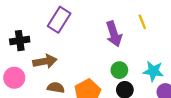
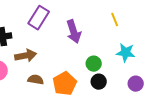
purple arrow: (114, 34) -> (74, 32), moved
cyan star: (153, 71) -> (126, 53), moved

